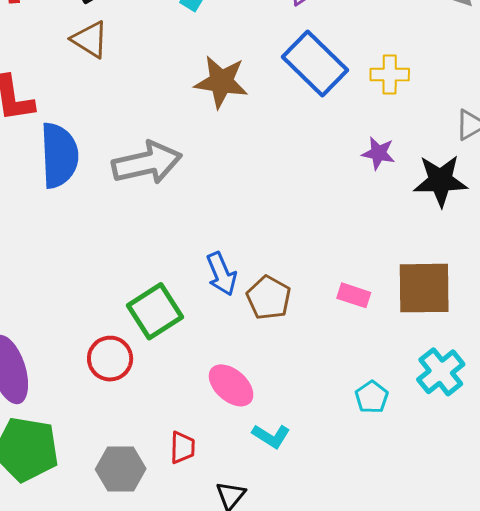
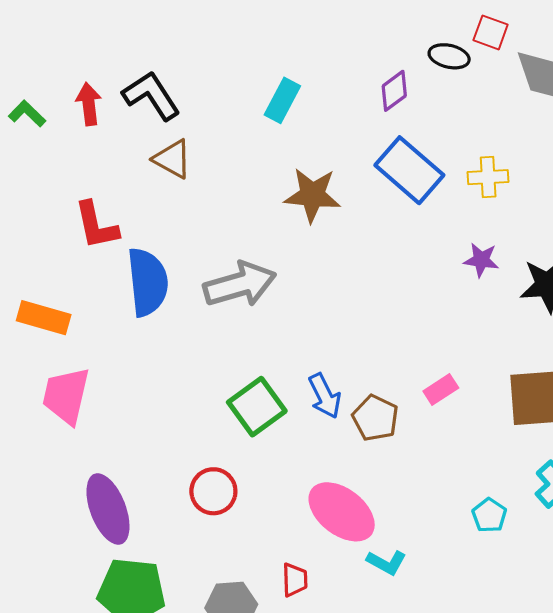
pink rectangle: (354, 295) -> (441, 390), moved, turned -48
green square: (155, 311) -> (257, 407), moved
pink ellipse: (231, 385) -> (342, 512), size x1.4

